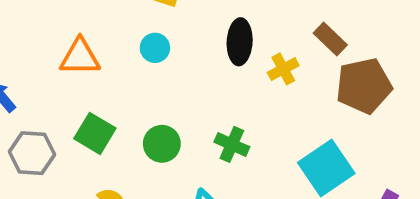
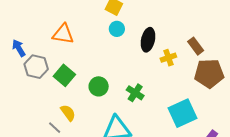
cyan circle: (155, 48) -> (117, 29), moved
gray hexagon: (32, 153) -> (36, 67), moved

